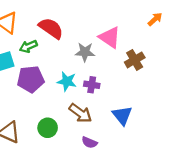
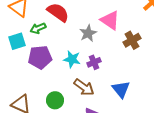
gray star: (85, 52) -> (88, 33), turned -30
purple cross: (92, 85) -> (94, 62), turned -32

